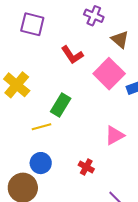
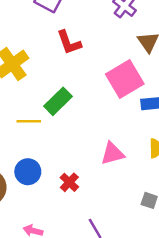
red L-shape: (72, 55) -> (69, 43), moved
blue circle: (41, 163) -> (28, 172), moved

